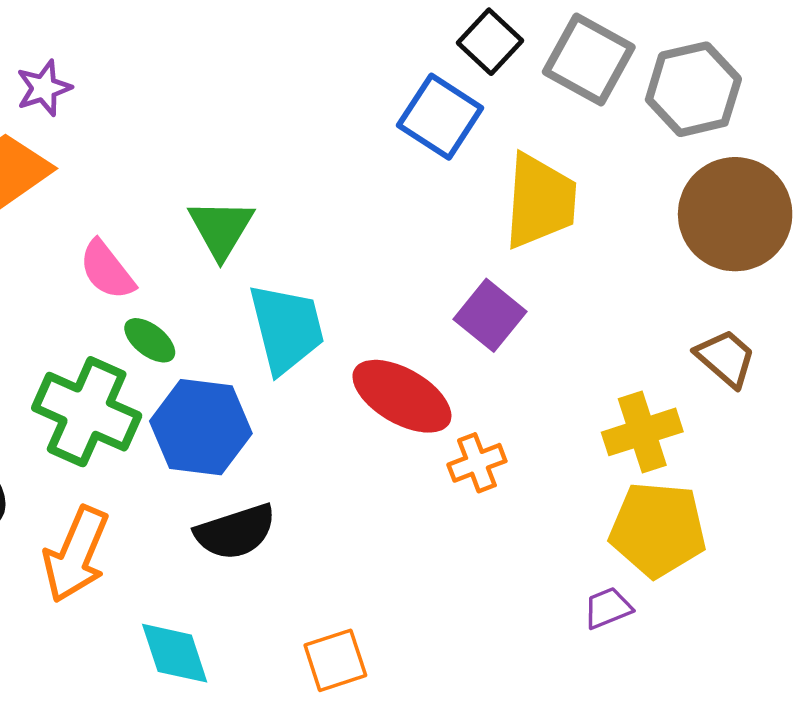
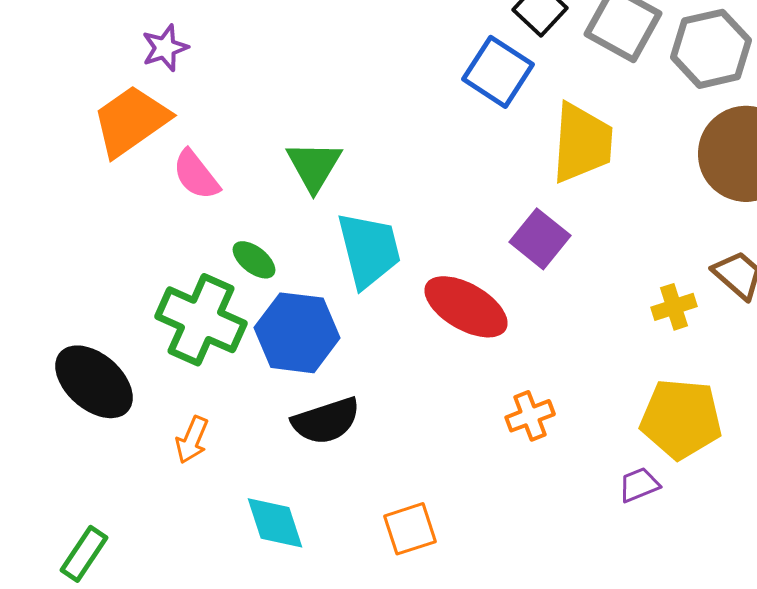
pink semicircle: (107, 270) -> (196, 175), moved
yellow cross: (642, 432) -> (674, 307), moved, size x0.7
orange cross: (477, 463) -> (530, 416), moved
orange arrow: (76, 554) -> (192, 440), size x0.6

